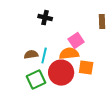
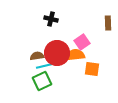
cyan line: (44, 56) -> (44, 66), moved, turned 63
red circle: (61, 73) -> (57, 53), moved

